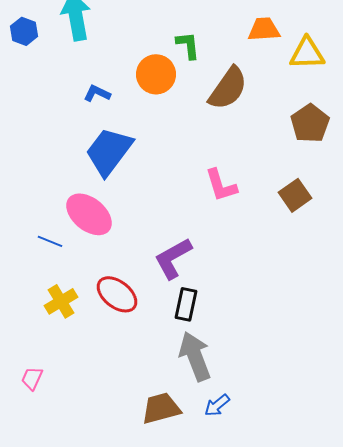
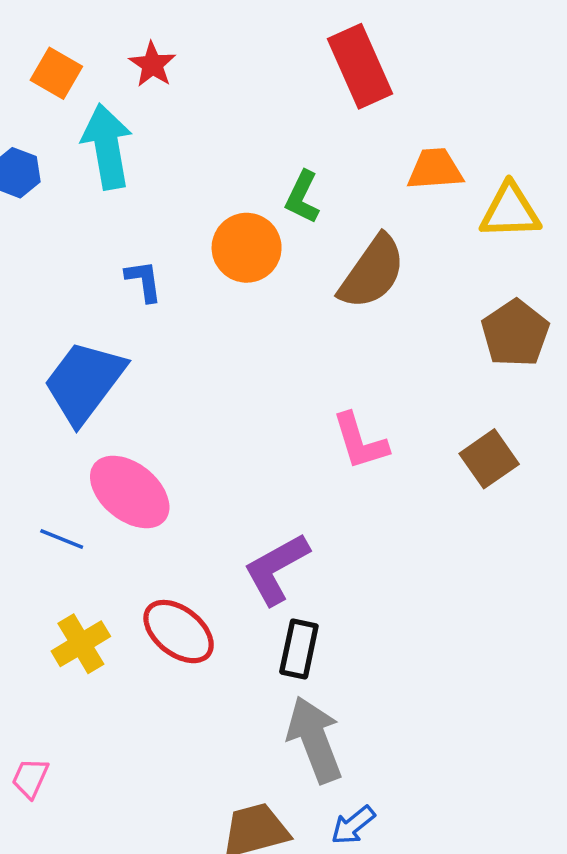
green L-shape: (188, 45) -> (302, 197), turned -148
blue L-shape: (97, 93) -> (144, 281), turned 56
blue trapezoid: (109, 151) -> (84, 382), moved

